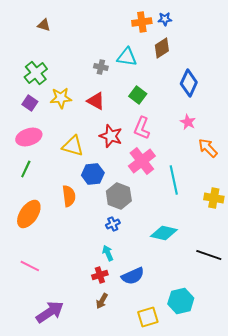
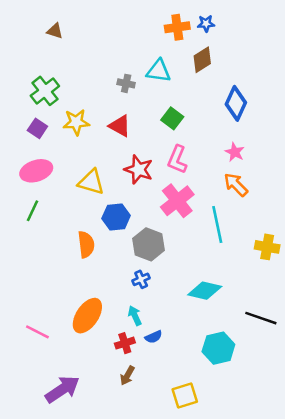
orange arrow: (208, 148) -> (236, 185), moved
orange ellipse: (29, 214) -> (87, 316), moved
blue semicircle: (133, 276) -> (154, 337), moved, size x0.6
cyan hexagon: (181, 301) -> (218, 348), moved

